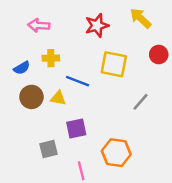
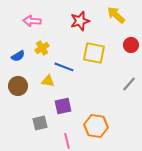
yellow cross: (51, 58) -> (42, 48), turned -32
brown circle: (31, 97) -> (18, 86), moved
gray line: (141, 102) -> (129, 84), moved

